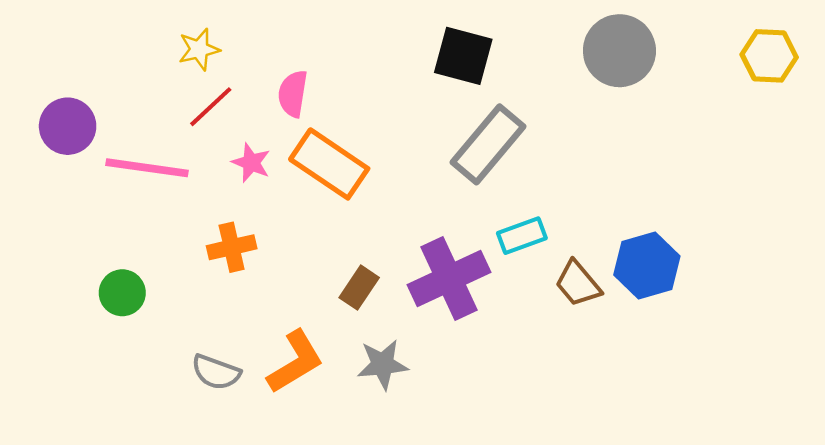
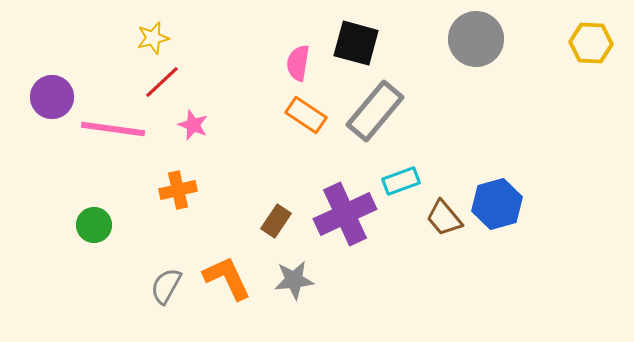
pink semicircle: (293, 94) -> (298, 63), moved
orange rectangle: (329, 164) -> (306, 115), moved, size x0.7
orange L-shape: (295, 362) -> (227, 278), turned -84
gray semicircle: (216, 372) -> (166, 286), turned 99

